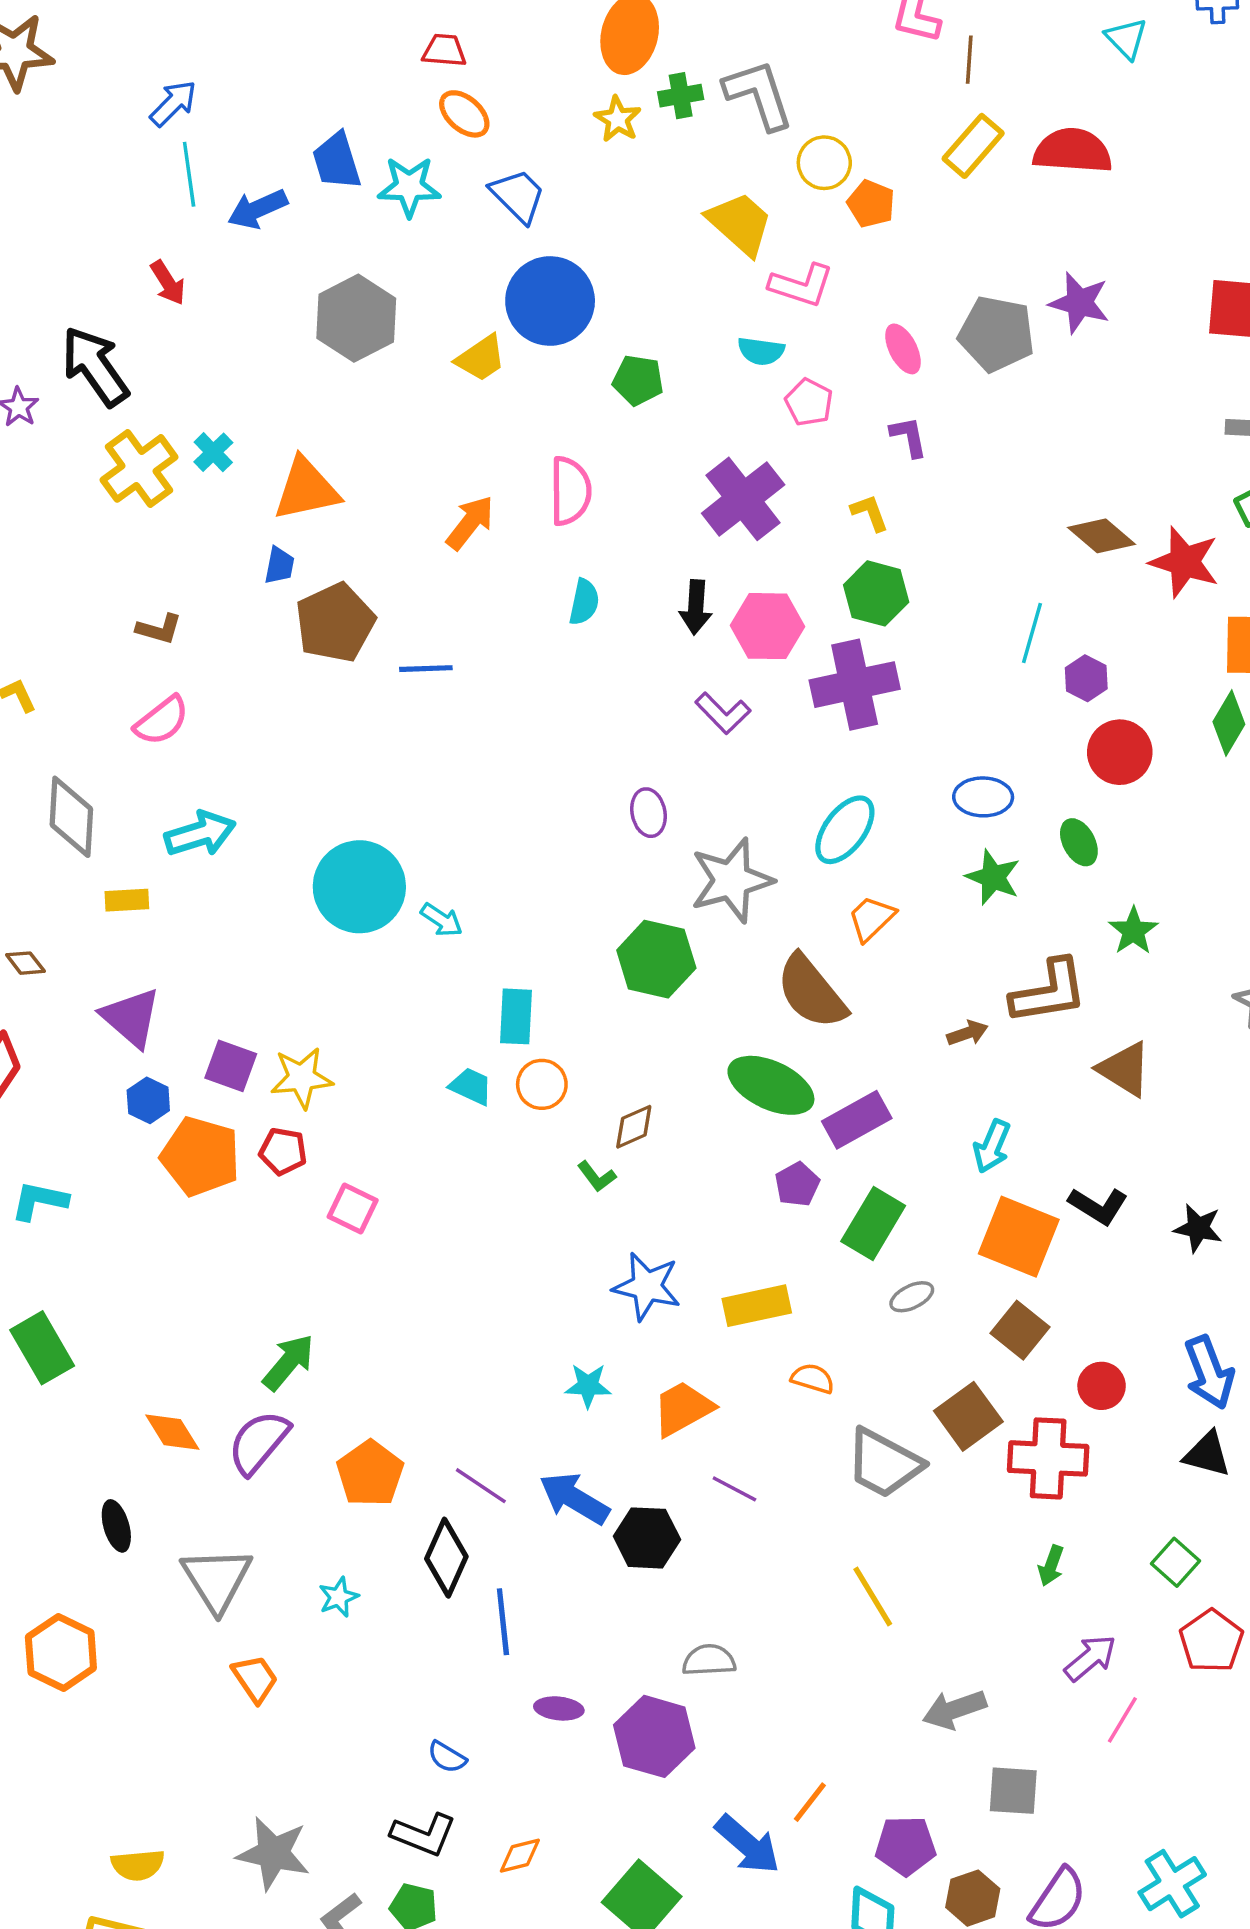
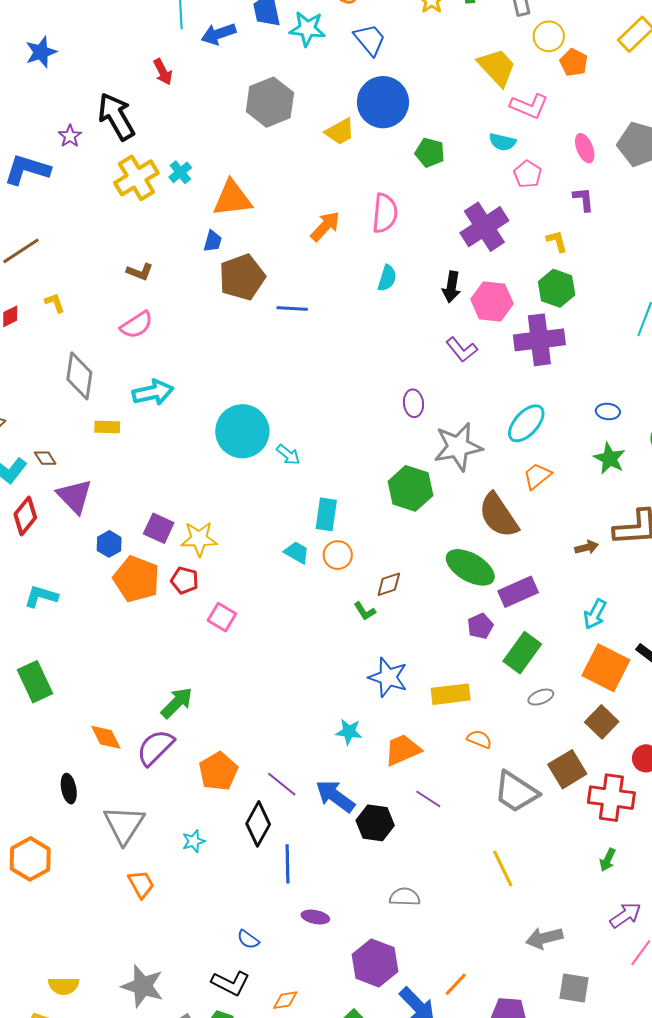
blue ellipse: (983, 797) -> (608, 412), size x0.7
purple triangle: (131, 1018) -> (75, 496), moved
purple hexagon: (654, 1736) -> (375, 963), moved

